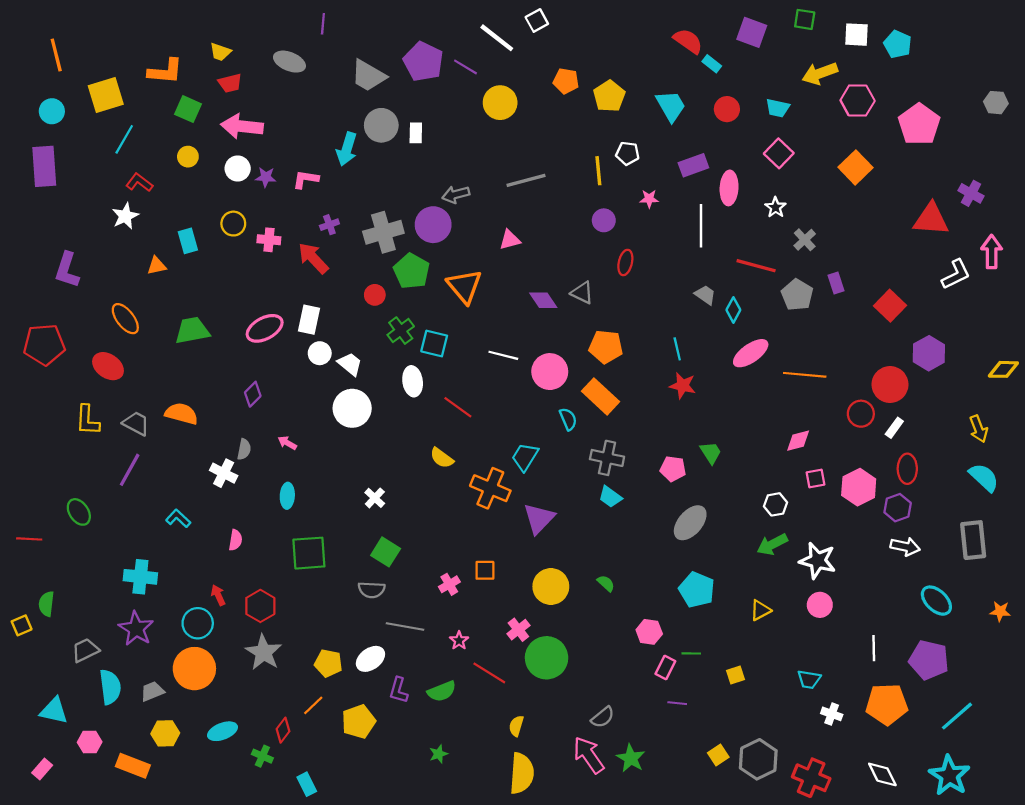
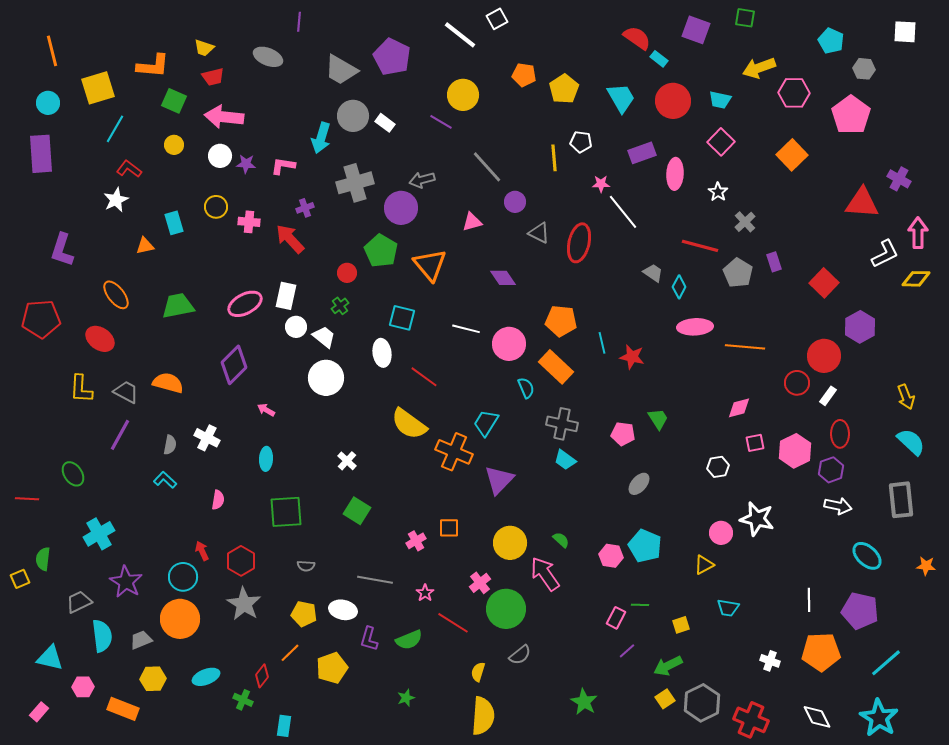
white square: (857, 35) -> (905, 32), moved
purple line: (466, 67) -> (441, 122), moved
gray hexagon: (996, 103) -> (864, 69), moved
red circle: (727, 109) -> (673, 101), size x1.5
white rectangle: (416, 133) -> (385, 123), turned -54
gray line: (526, 180) -> (487, 167), turned 63
purple circle: (604, 220) -> (515, 202), moved
white line: (701, 226) -> (623, 212), moved, turned -39
gray cross: (383, 232) -> (355, 183), moved
red ellipse: (625, 262) -> (579, 243), size x1.6
gray triangle: (582, 293) -> (539, 233), moved
green cross: (401, 331) -> (340, 306), moved, size x0.7
cyan line: (677, 349) -> (602, 343), moved
pink ellipse: (751, 353) -> (695, 327), turned 32
yellow diamond: (1003, 369) -> (916, 279), moved
purple diamond: (253, 394) -> (234, 365), size x1.6
gray semicircle: (244, 449) -> (170, 445), moved
yellow semicircle: (442, 458) -> (409, 424), size x1.6
gray ellipse: (690, 523) -> (639, 484), size x0.7
green arrow: (772, 544) -> (668, 666), moved
cyan cross: (140, 577) -> (99, 534), moved, turned -36
gray semicircle: (372, 590) -> (306, 566), moved, size x0.7
pink circle: (820, 605) -> (721, 533), moved
pink hexagon: (649, 632) -> (611, 556), moved
white ellipse: (370, 659) -> (343, 610), turned 48
cyan trapezoid: (809, 679) -> (728, 608), moved
purple line: (677, 703) -> (627, 651), turned -48
gray semicircle: (603, 717) -> (520, 655), moved
pink arrow: (589, 755) -> (545, 574), moved
cyan rectangle: (307, 784) -> (284, 726), turned 35

